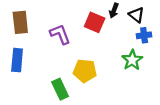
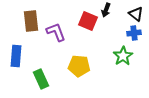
black triangle: (137, 15) -> (136, 14), moved
brown rectangle: (20, 22) -> (31, 21), moved
green rectangle: (60, 89) -> (41, 79), moved

